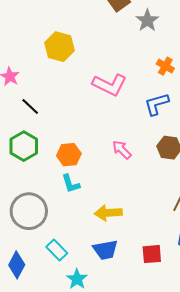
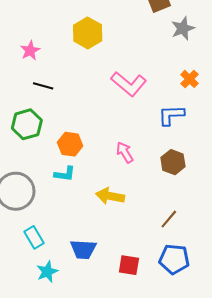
black line: (30, 106) -> (43, 86), turned -42
cyan L-shape: (71, 184) -> (65, 174), turned -80
yellow arrow: (108, 213) -> (110, 196), moved

